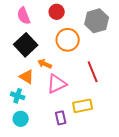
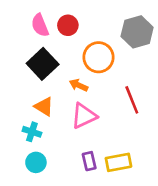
red circle: (57, 12) -> (68, 25), moved
orange arrow: (45, 64) -> (79, 85), moved
yellow rectangle: (83, 106) -> (118, 162), moved

